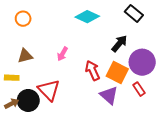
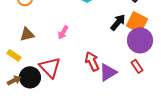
red arrow: (92, 70) -> (92, 61), moved
orange square: (117, 73) -> (137, 22), moved
yellow rectangle: (12, 78) -> (14, 55), turned 32
purple triangle: (109, 95) -> (108, 72), turned 48

